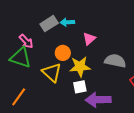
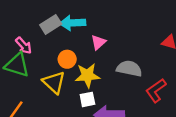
cyan arrow: (67, 22) -> (73, 23), size x1.5

